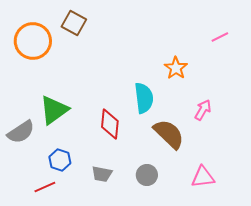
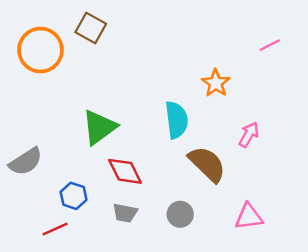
green triangle: (54, 110) -> (99, 127), moved
red diamond: (110, 124) -> (125, 171), moved, turned -32

